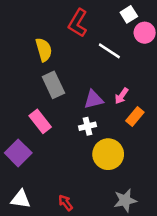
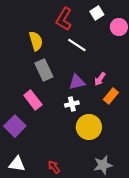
white square: (129, 14) -> (97, 13), moved
white line: (109, 51) -> (77, 45), moved

